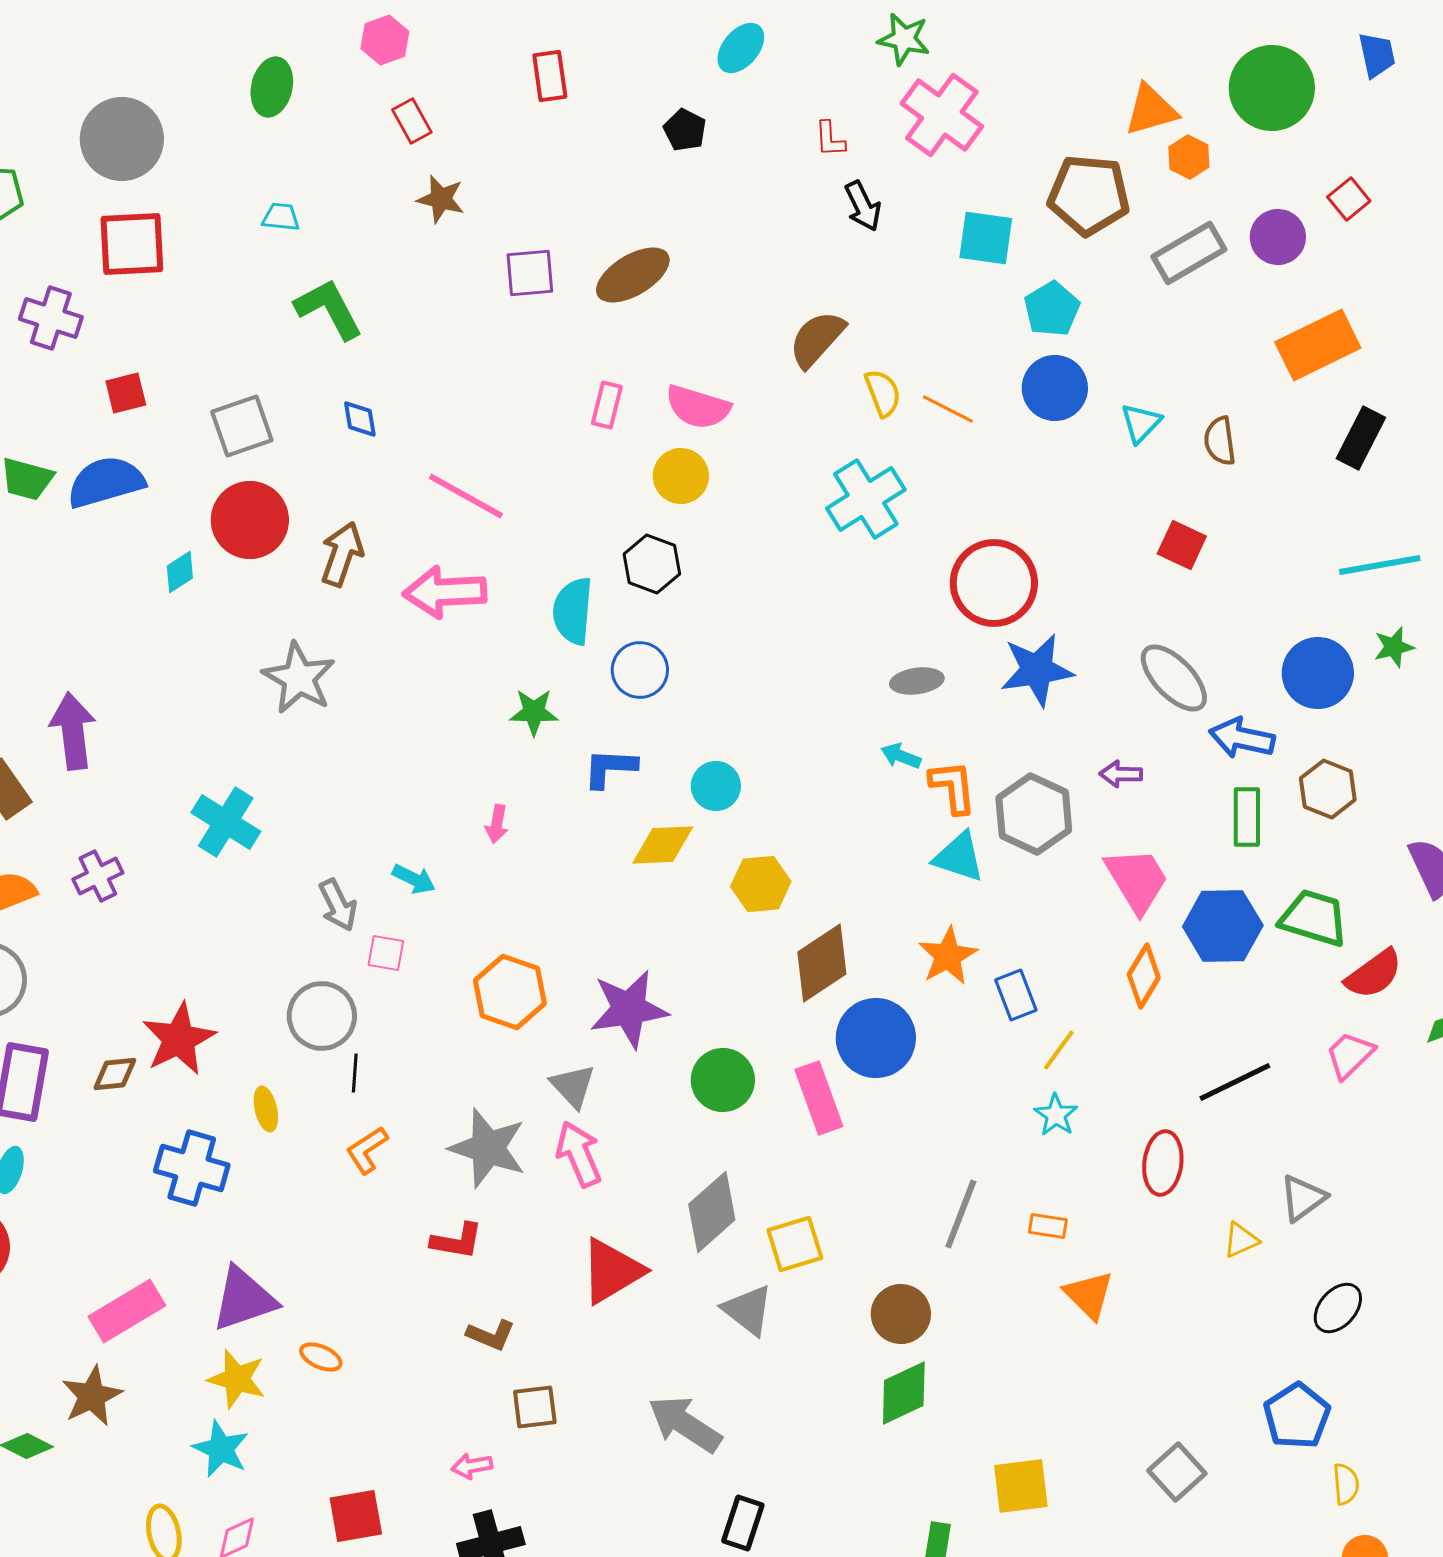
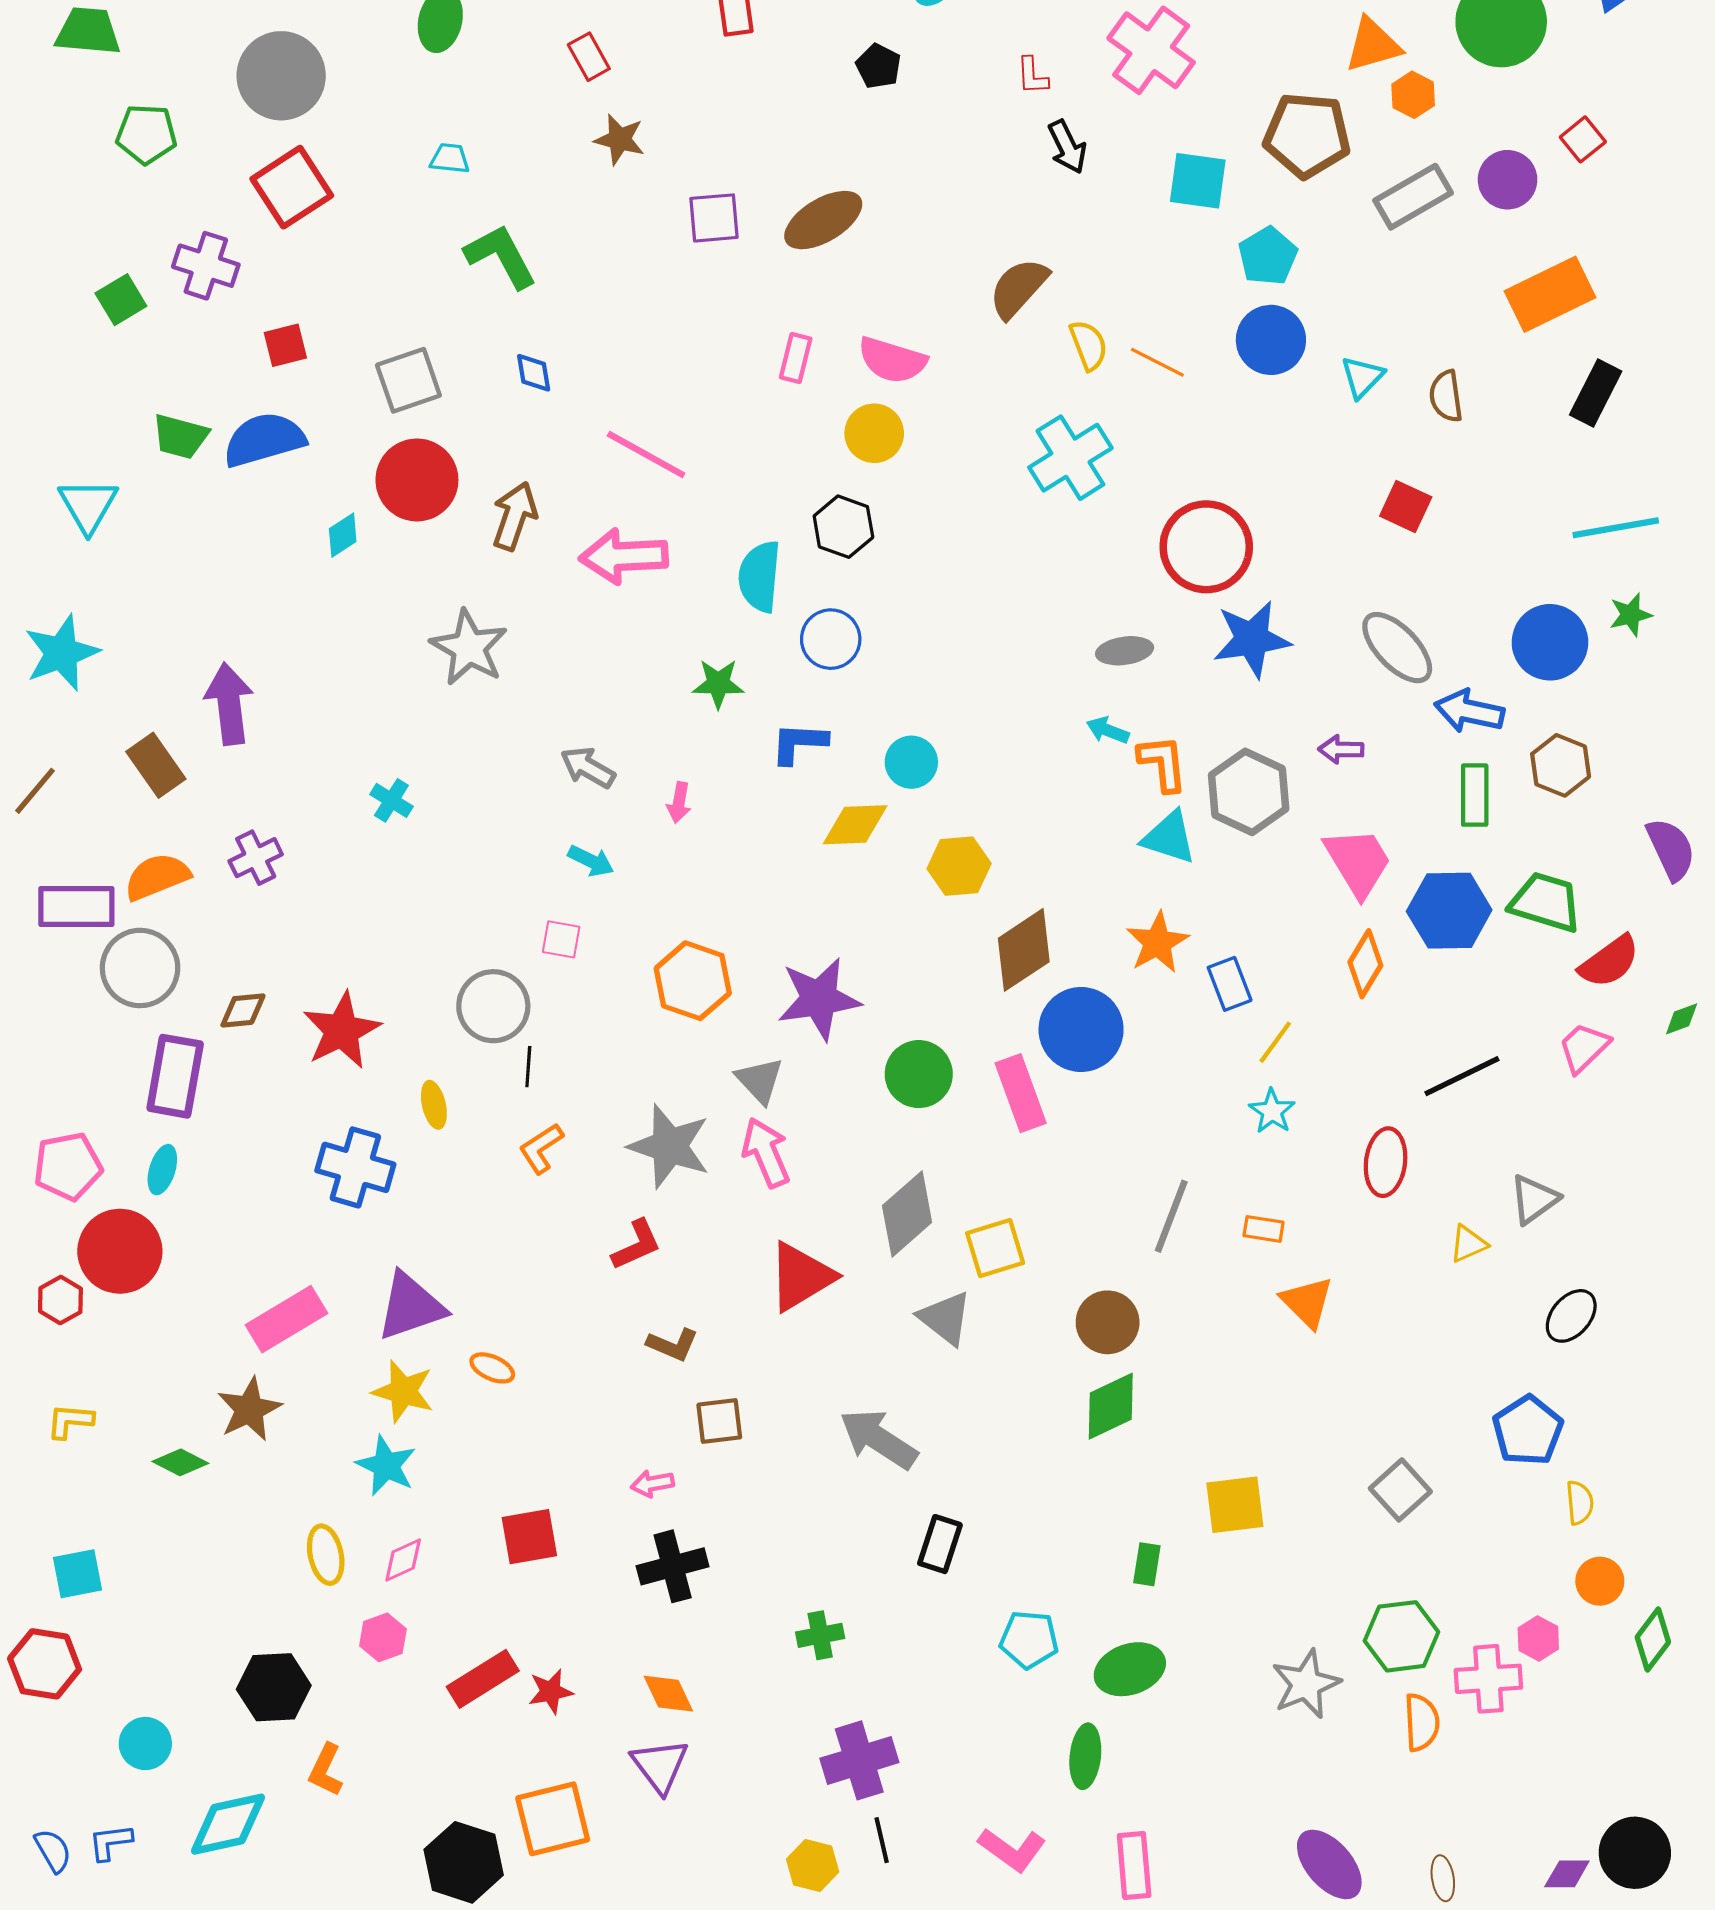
red square: (132, 244) -> (292, 187), turned -30
cyan cross: (226, 822) -> (391, 800), size x0.6
gray arrow: (338, 905) -> (588, 767), moved, turned 146
brown diamond: (115, 1074) -> (243, 1010), moved
red L-shape: (457, 1241) -> (637, 1245), turned -34

